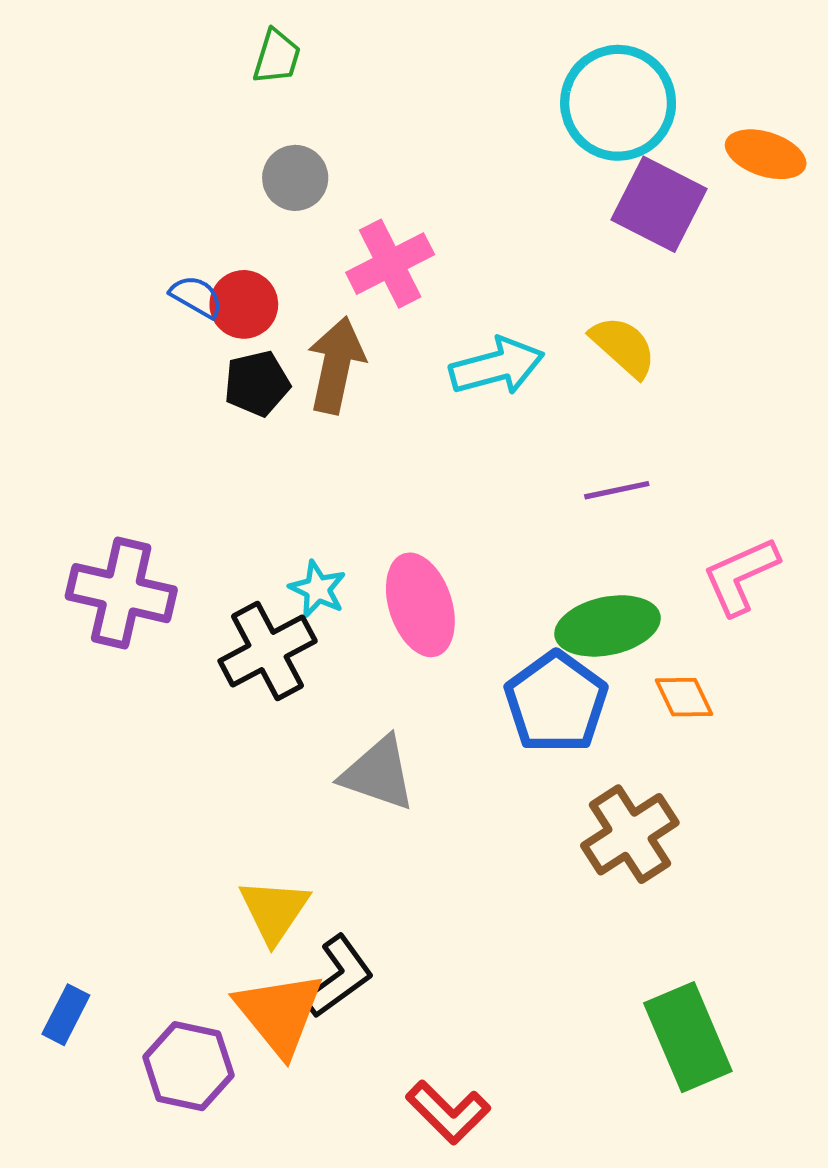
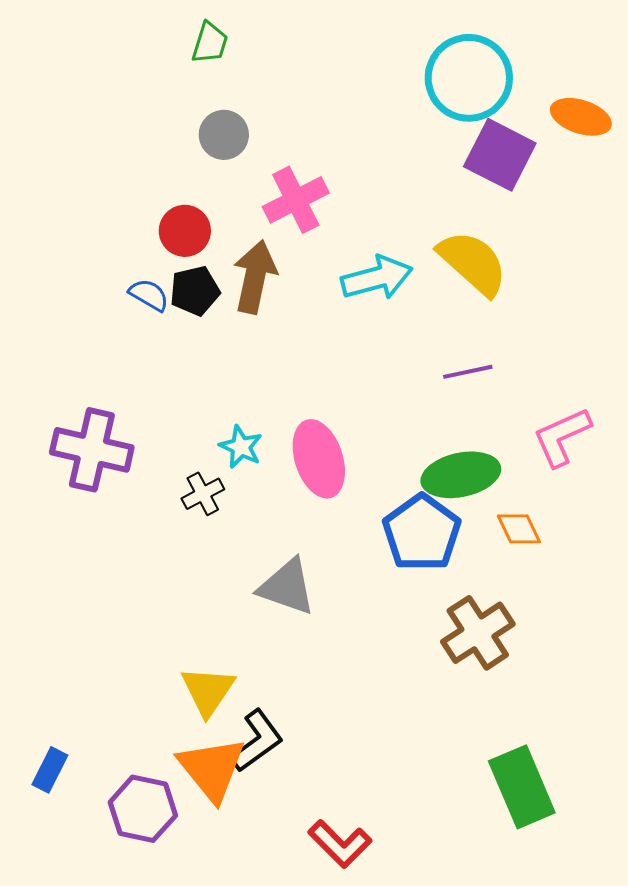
blue semicircle: (196, 297) -> (149, 295), moved
yellow semicircle: (623, 347) -> (473, 263), size x1.4
black cross: (268, 651) -> (203, 494), size x0.6

